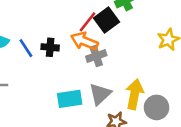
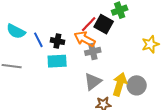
black square: (106, 20) -> (104, 24), turned -30
cyan rectangle: (70, 99) -> (57, 61), moved
gray circle: (157, 107) -> (137, 85), moved

